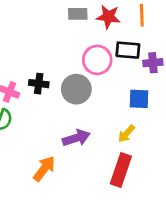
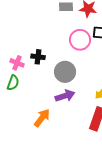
gray circle: (76, 89) -> (65, 72), moved

